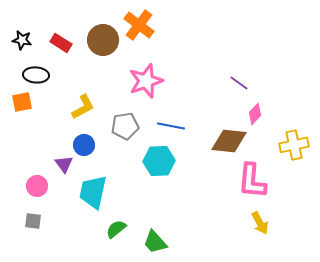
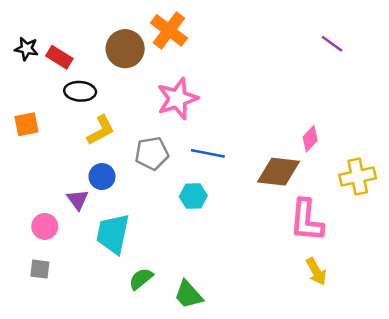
red rectangle: (61, 43) -> (59, 57), moved
black ellipse: (36, 75) -> (80, 91), moved
purple line: (239, 83) -> (332, 44), moved
cyan hexagon: (159, 161) -> (193, 196), size x0.7

